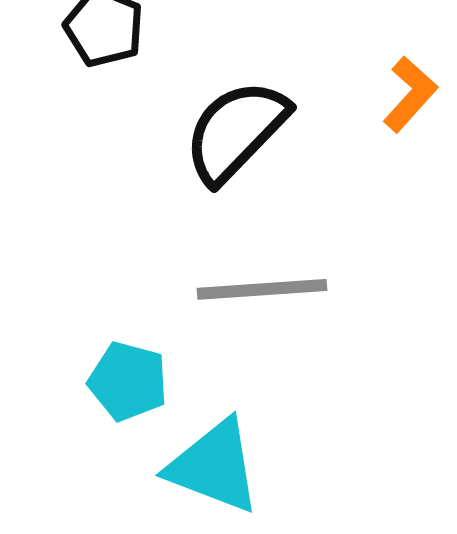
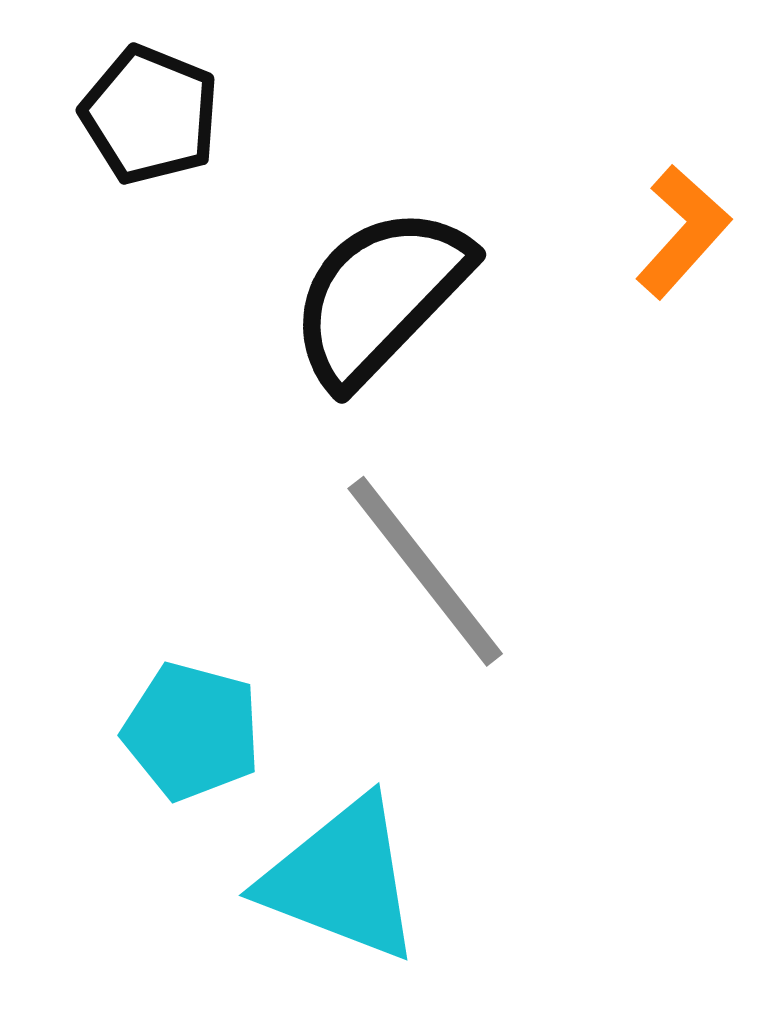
gray line: (262, 289) -> (425, 571), turned 56

